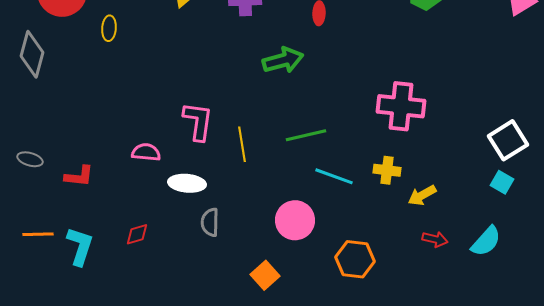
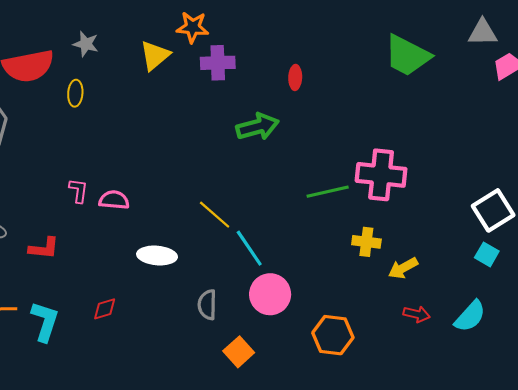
pink L-shape: (198, 121) -> (78, 191), moved, size x0.6
green line: (306, 135) -> (328, 192), moved
yellow line: (242, 144) -> (215, 215), turned -40
pink semicircle: (146, 152) -> (114, 200), moved
cyan line: (334, 176) -> (249, 248), moved, turned 36
gray semicircle: (210, 222) -> (207, 305), moved

